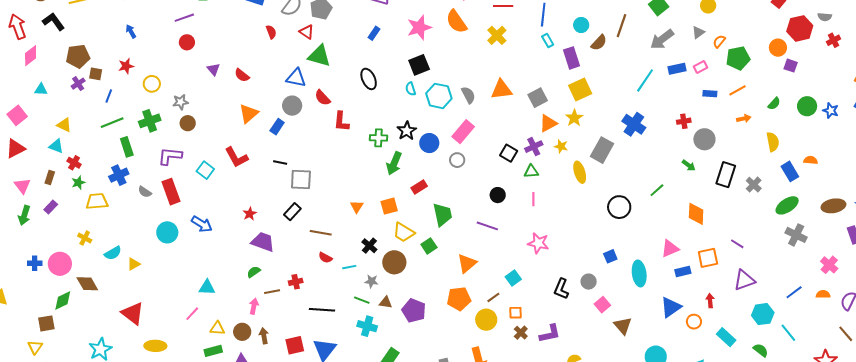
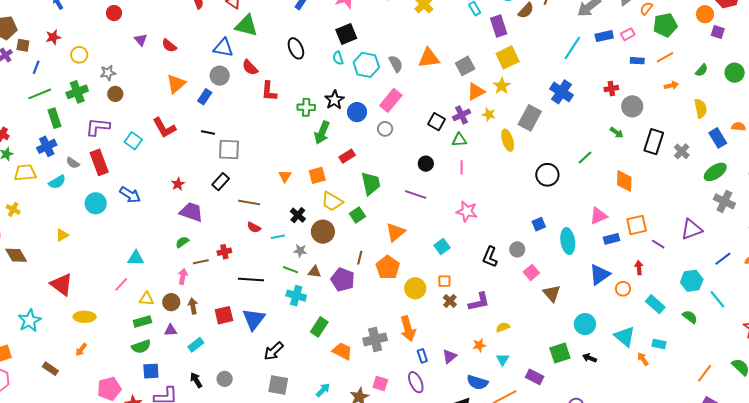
purple line: (737, 244) -> (658, 244), moved
cyan semicircle: (113, 253) -> (57, 182), moved
purple triangle: (744, 280) -> (691, 229), moved
brown line: (493, 297) -> (360, 258), moved, turned -40
orange pentagon: (459, 299) -> (388, 267), turned -30

